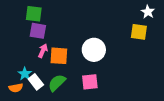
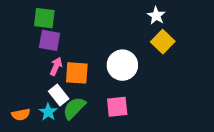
white star: (148, 12) -> (156, 16), moved
yellow square: (139, 32) -> (163, 42), moved, turned 36
cyan star: (25, 74) -> (48, 112), moved
white rectangle: (36, 82) -> (59, 95), moved

